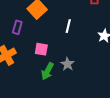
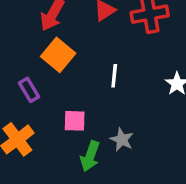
purple rectangle: (17, 27) -> (29, 90), turned -40

